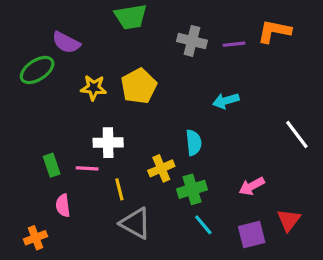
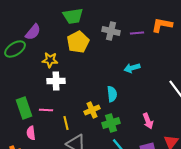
purple semicircle: (66, 43) -> (33, 32), turned -78
yellow pentagon: (139, 86) -> (78, 42), moved
white cross: (108, 143) -> (56, 81), moved
green rectangle: (52, 165) -> (24, 108), size x1.5
pink arrow: (252, 186) -> (148, 121), turned -84

